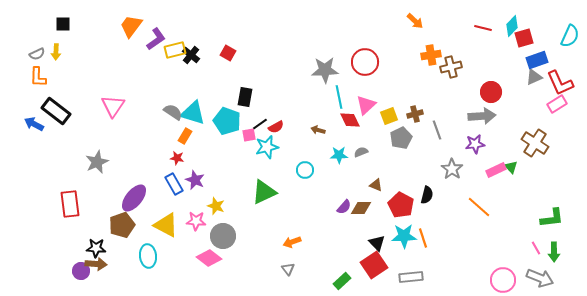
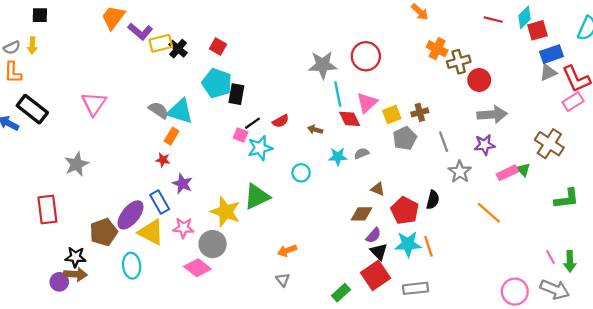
purple L-shape: (156, 39) -> (140, 31), turned 75
orange cross: (431, 55) -> (437, 49), turned 36
red circle: (491, 92) -> (479, 80), moved
cyan pentagon: (227, 121) -> (217, 83), moved
red semicircle: (276, 127) -> (281, 121), moved
gray line: (437, 130) -> (444, 142), moved
pink square: (249, 135) -> (241, 135), turned 32
blue rectangle: (174, 184) -> (160, 202), moved
purple ellipse: (134, 198) -> (131, 215), moved
yellow star: (216, 206) -> (226, 212), moved, size x1.6
purple semicircle: (344, 207) -> (373, 235), moved
green L-shape: (552, 218) -> (567, 199), moved

